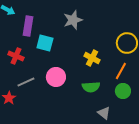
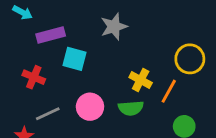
purple rectangle: (28, 26) -> (51, 35), turned 66
orange line: (121, 71) -> (169, 91), moved
green semicircle: (91, 87) -> (131, 108), moved

